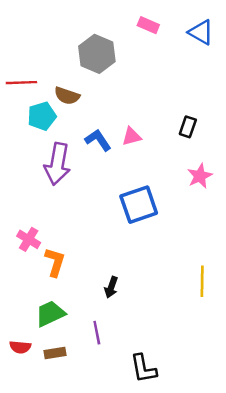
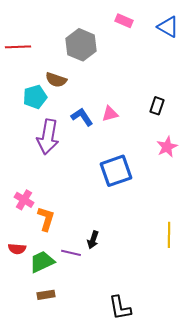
red line: (21, 83) -> (18, 47), moved
purple line: (97, 333) -> (71, 253), moved, turned -66
red semicircle: (20, 347) -> (17, 249), moved

